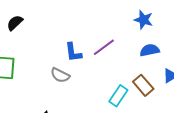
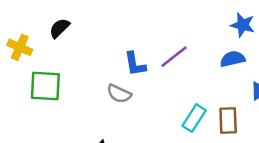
blue star: (144, 20) -> (243, 25), moved
brown rectangle: (143, 85) -> (228, 120), moved, turned 40

